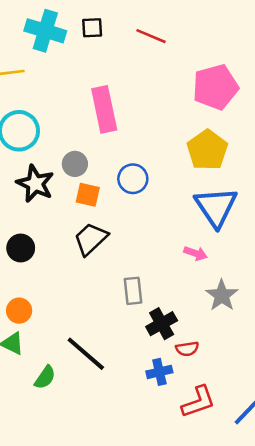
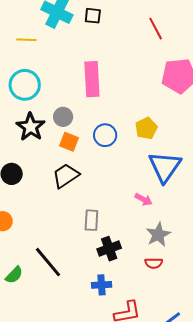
red line: (151, 36) -> (156, 29), moved, turned 30
yellow pentagon: (207, 150) -> (146, 128), moved, size x0.7
red semicircle: (187, 349) -> (154, 263), moved

